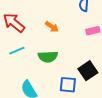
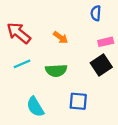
black square: (88, 71) -> (101, 65), moved

